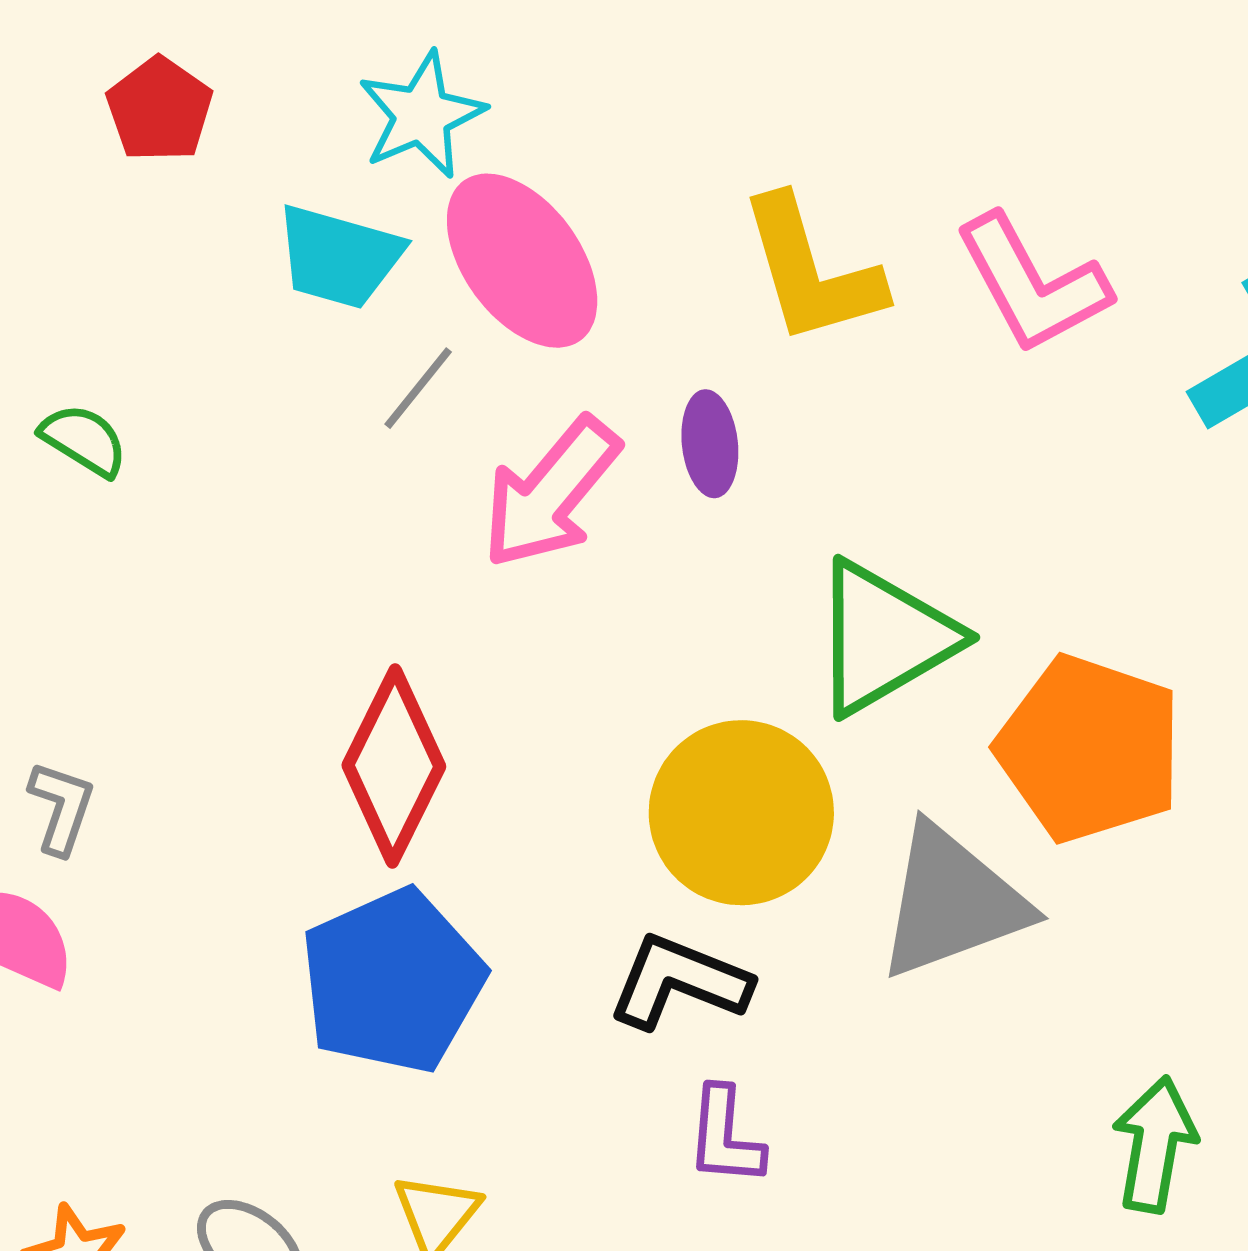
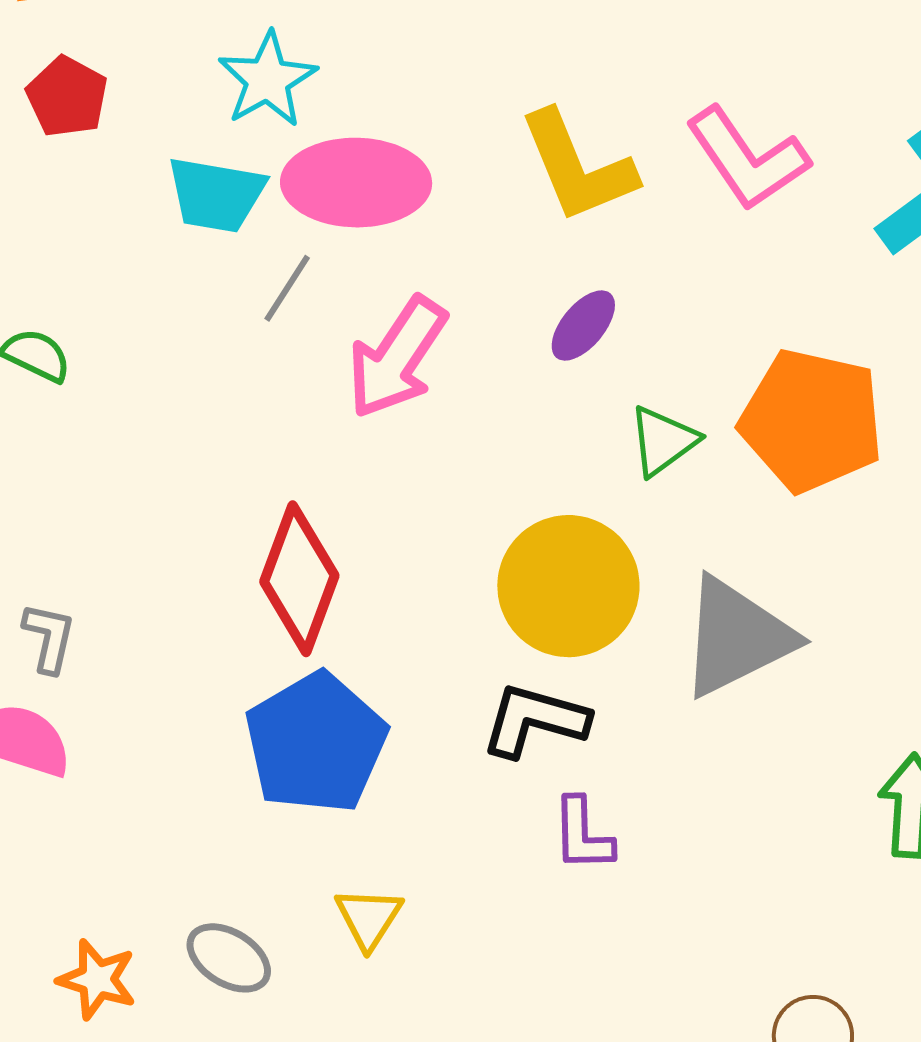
pink ellipse: (522, 261) -> (356, 183), turned -47
purple ellipse: (710, 444) -> (583, 325), moved, turned 52
green triangle: (884, 638) -> (663, 441), size x0.6
orange pentagon: (1089, 749) -> (812, 420), moved

